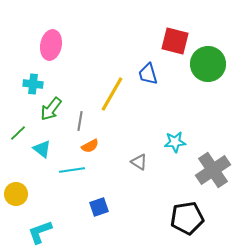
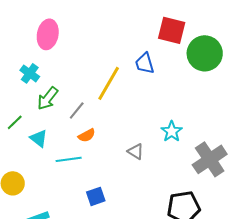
cyan cross: (33, 84) -> (30, 73), turned 30
gray line: (80, 121) -> (77, 110), turned 30
cyan star: (175, 142) -> (172, 131), turned -30

